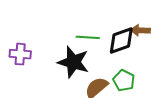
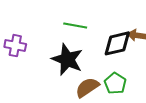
green line: (88, 37) -> (75, 25), moved

